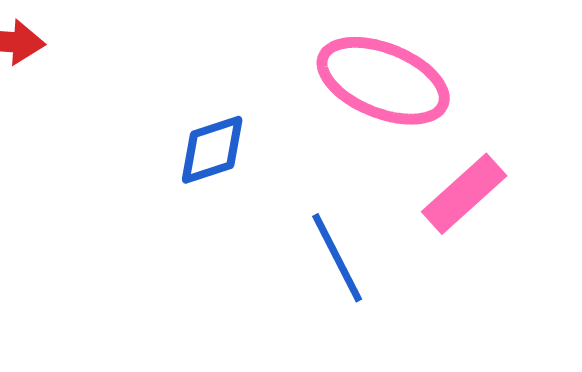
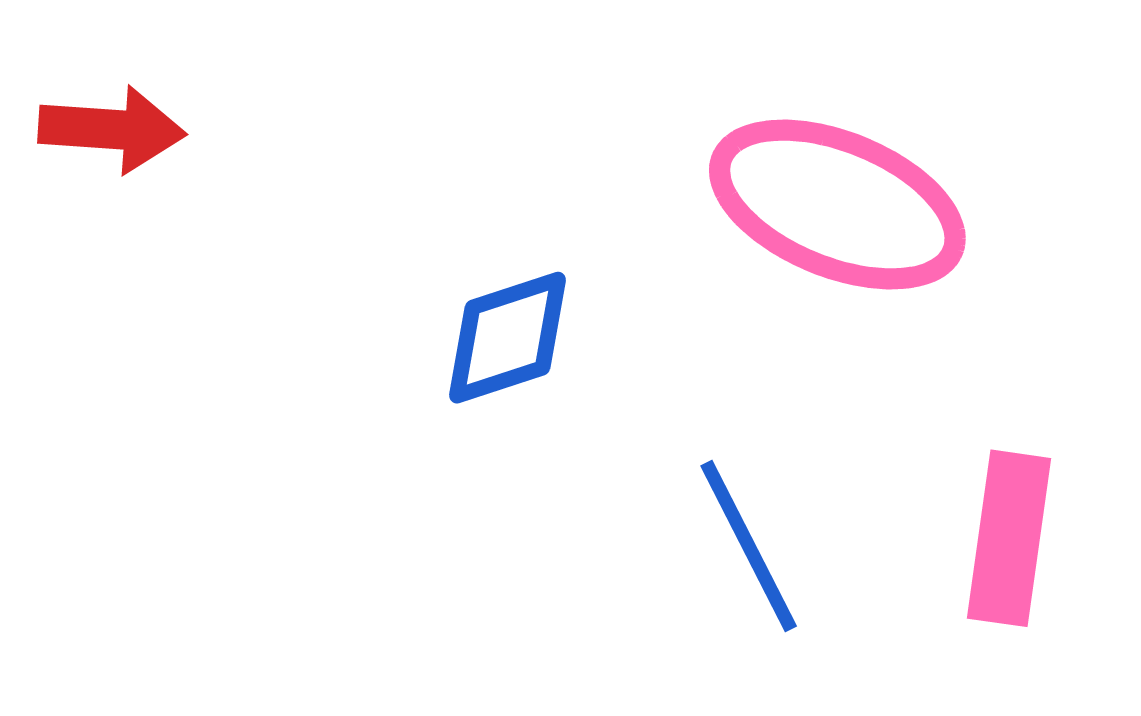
pink rectangle: (464, 194) -> (1009, 538), moved, turned -40

